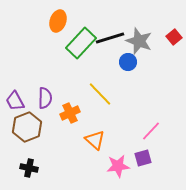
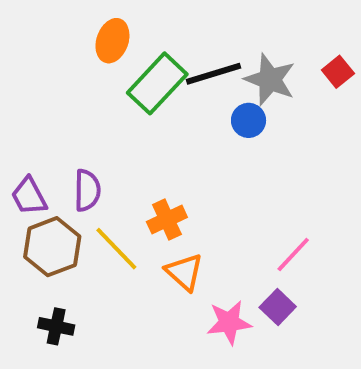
yellow line: (100, 94) -> (116, 249), moved
orange cross: (70, 113) -> (167, 219), moved
purple square: (143, 158) -> (278, 307), turned -30

